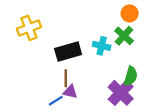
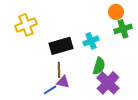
green cross: (124, 36) -> (123, 29), moved, turned 30
cyan cross: (102, 46) -> (91, 41), turned -35
green semicircle: (131, 76) -> (99, 66), moved

